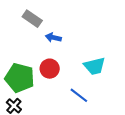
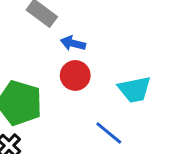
red circle: (50, 69) -> (75, 75), moved

